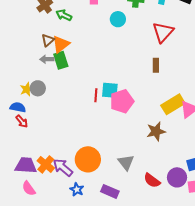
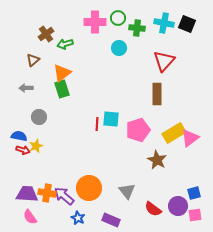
green arrow: (64, 15) -> (65, 44), turned -42
brown triangle: (48, 40) -> (33, 60), moved
gray arrow: (47, 59) -> (26, 88), moved
brown rectangle: (156, 65) -> (157, 94), size x1.5
yellow star: (27, 89) -> (36, 146), moved
pink pentagon: (122, 101) -> (138, 130), moved
red arrow: (22, 121) -> (23, 150), turned -32
brown star: (156, 131) -> (157, 160), turned -30
orange cross: (46, 164) -> (47, 193), turned -30

